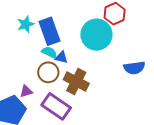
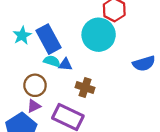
brown circle: (48, 72) -> (35, 85), moved
brown cross: (76, 81) -> (85, 87), size x0.7

